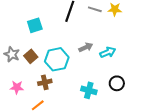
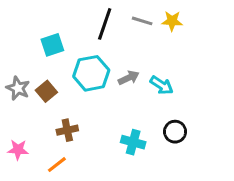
cyan arrow: (108, 52) -> (162, 85), turned 56
cyan hexagon: (57, 59) -> (91, 73), moved
pink star: (17, 87) -> (18, 150), moved

